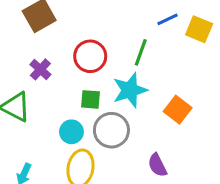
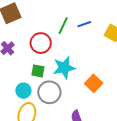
blue line: (167, 19) -> (84, 24), moved
green line: (141, 52) -> (63, 26), moved

